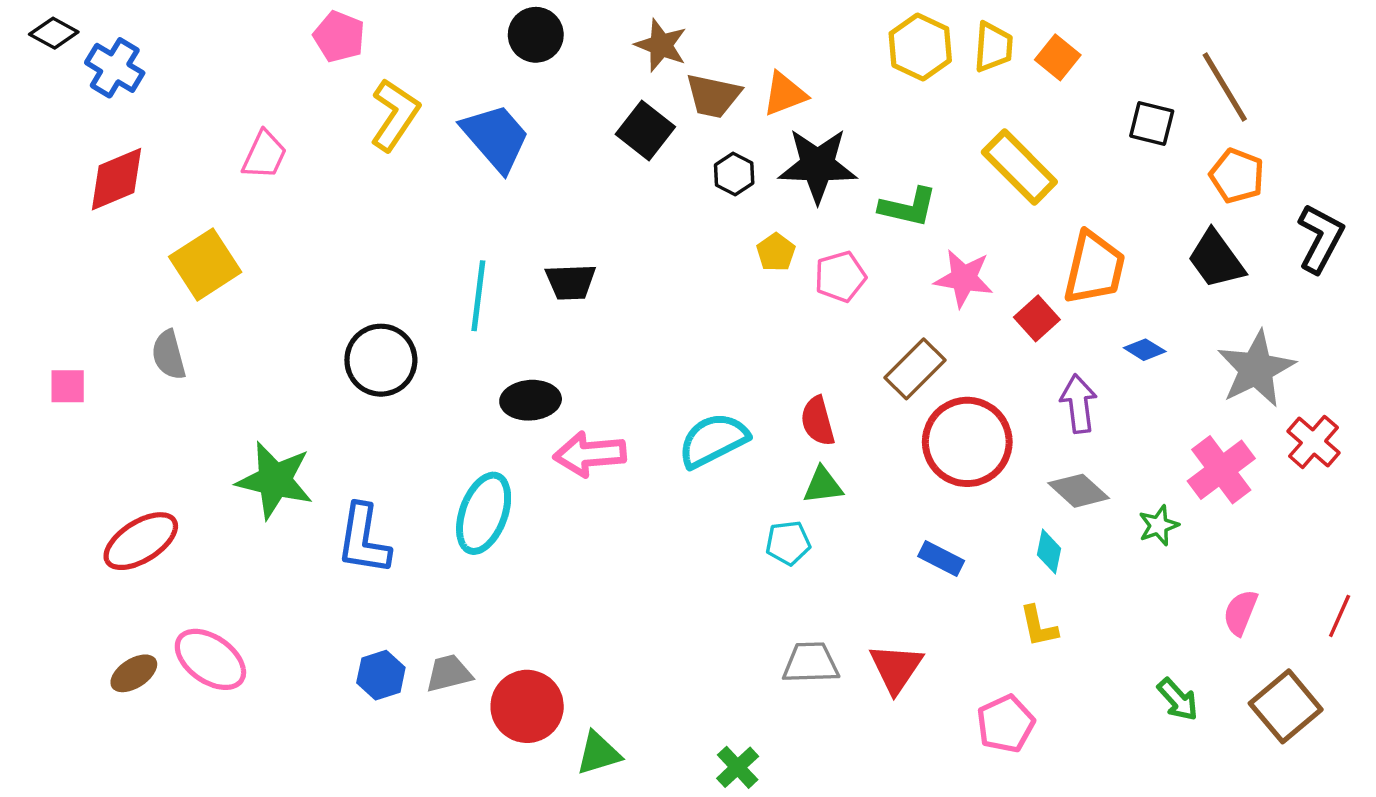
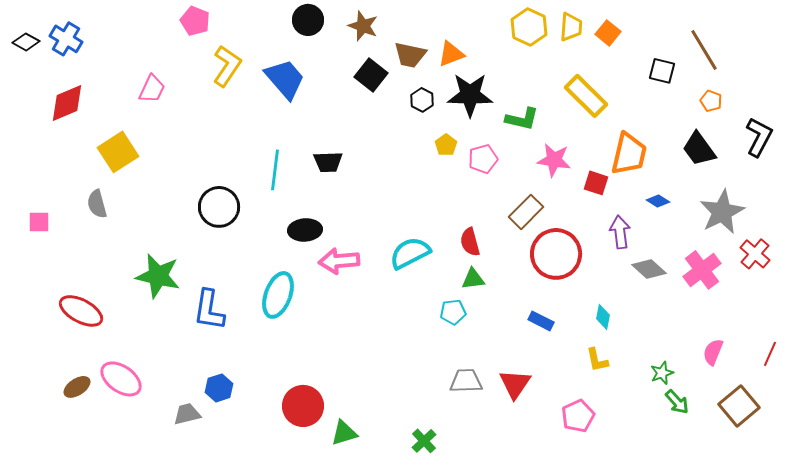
black diamond: (54, 33) -> (26, 42), moved
brown star: (661, 45) -> (363, 26), moved
orange pentagon: (1237, 176) -> (711, 101), size x0.7
red square: (1037, 318) -> (596, 183), turned -30
gray diamond: (1079, 491) -> (649, 269), moved
green star: (1159, 525) -> (662, 373), moved
red ellipse: (141, 541) -> (81, 311), turned 60
gray trapezoid: (449, 673) -> (187, 414), moved

